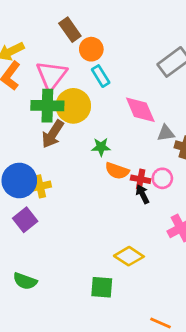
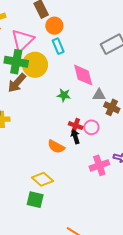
green star: (101, 147) -> (64, 95), moved
orange semicircle: (117, 171) -> (56, 147), moved
yellow diamond: (129, 256) -> (42, 179), moved

